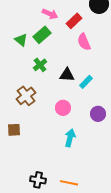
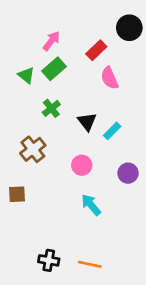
pink arrow: (50, 14) -> (51, 41), moved, turned -77
black triangle: (67, 75) -> (87, 122), turned 49
cyan arrow: (70, 138) -> (91, 205), turned -54

